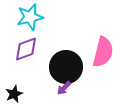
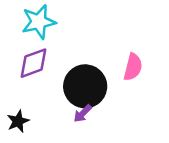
pink semicircle: (103, 52) -> (133, 67), size x0.7

